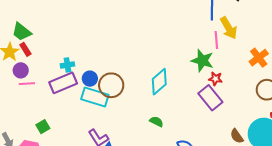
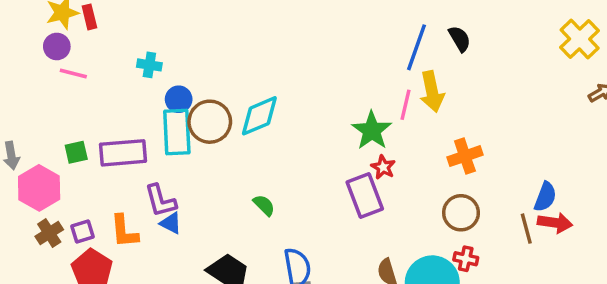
purple circle: (21, 70) -> (57, 46), moved
cyan diamond: (159, 82) -> (259, 116), moved
purple rectangle: (63, 83) -> (123, 153), moved
cyan rectangle: (95, 97) -> (177, 132), turned 52

